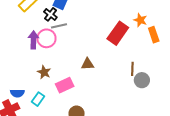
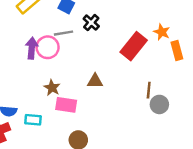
black cross: (50, 14) -> (91, 23), moved
brown star: (44, 72) -> (52, 88), moved
pink rectangle: (65, 85) -> (66, 105), turned 30
cyan rectangle: (38, 99) -> (33, 120), turned 56

